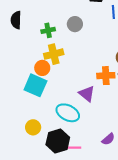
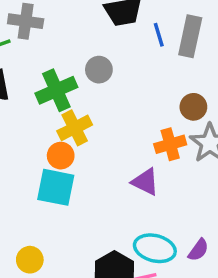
green cross: (48, 30) -> (56, 90), size x1.6
cyan ellipse: (68, 113) -> (155, 248), moved
yellow circle: (33, 127) -> (30, 260), moved

